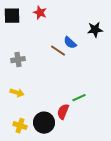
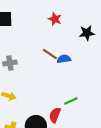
red star: (40, 13) -> (55, 19), moved
blue semicircle: (70, 43) -> (64, 59), moved, turned 128

